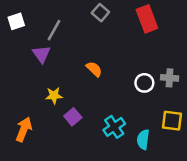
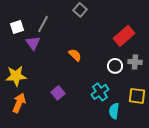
red rectangle: (147, 19) -> (124, 36), moved, turned 70
white square: (16, 21) -> (17, 27), moved
yellow star: (54, 95) -> (16, 76), moved, size x1.5
cyan cross: (114, 127) -> (100, 92), moved

